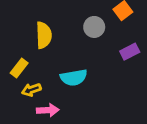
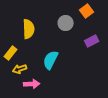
cyan semicircle: (74, 77) -> (51, 60), turned 126

